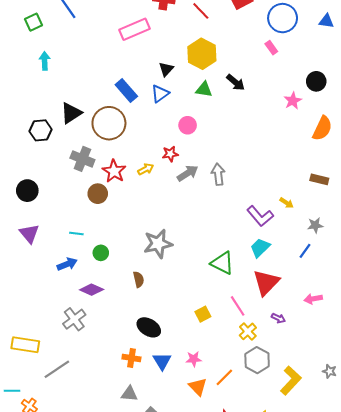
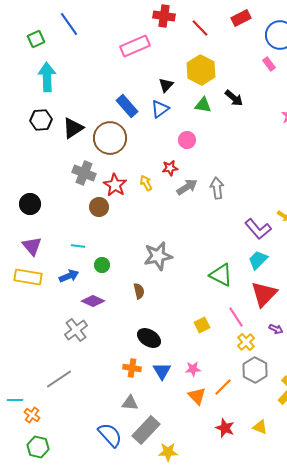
cyan arrow: (45, 61) -> (47, 77), size x1.6
black hexagon: (41, 130) -> (41, 120), moved
yellow arrow: (146, 169) -> (146, 183), turned -91
yellow rectangle: (25, 345) -> (28, 277), moved

